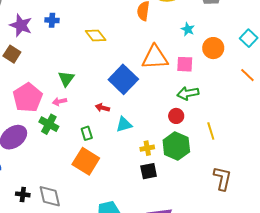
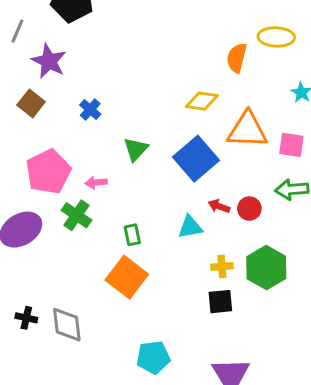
blue cross: (52, 20) -> (90, 110), moved, turned 32
yellow diamond: (96, 36) -> (202, 101), moved, turned -50
green triangle: (66, 79) -> (136, 149), moved
red arrow: (102, 108) -> (219, 206), moved
red circle: (176, 116) -> (249, 209), moved

